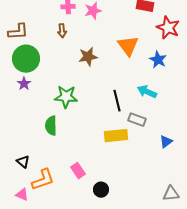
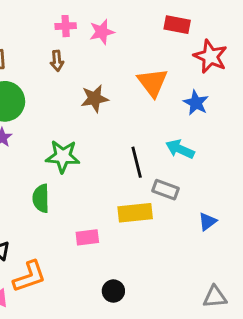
pink rectangle: (78, 171) -> (87, 237), moved, turned -63

